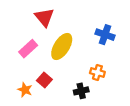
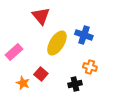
blue cross: (105, 35) -> (84, 35), moved
pink rectangle: (28, 49) -> (14, 52), moved

